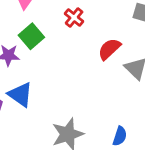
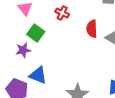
red semicircle: (109, 49) -> (92, 29), turned -36

